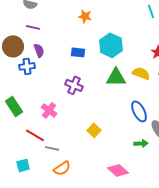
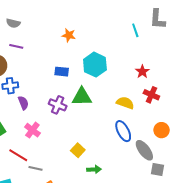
purple semicircle: (39, 50) -> (23, 103), moved
yellow semicircle: (141, 73) -> (125, 103), moved
green triangle: (116, 77) -> (82, 97), moved
green arrow: (141, 143) -> (94, 169), moved

